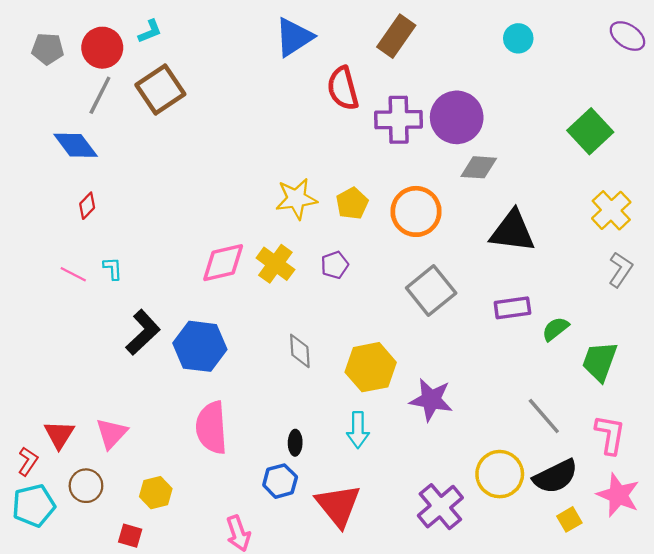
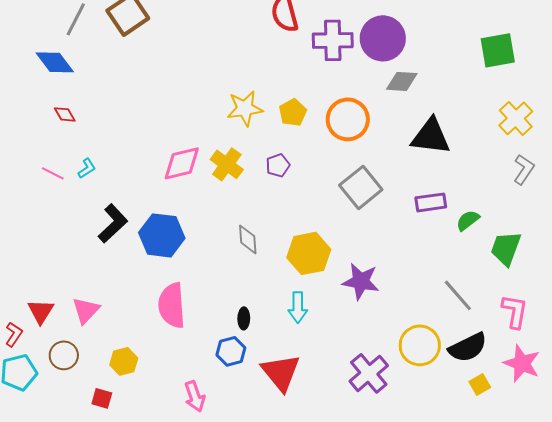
green square: (590, 131) -> (498, 50), turned 33
red diamond: (87, 206) -> (65, 114), turned -75
cyan L-shape: (113, 268) -> (87, 168), turned 60

